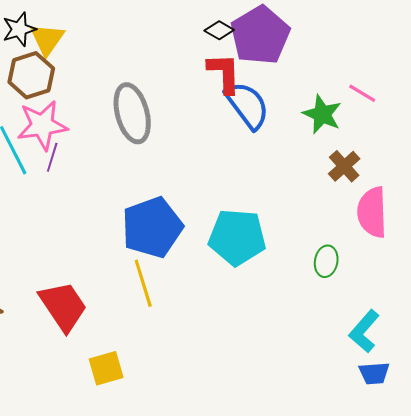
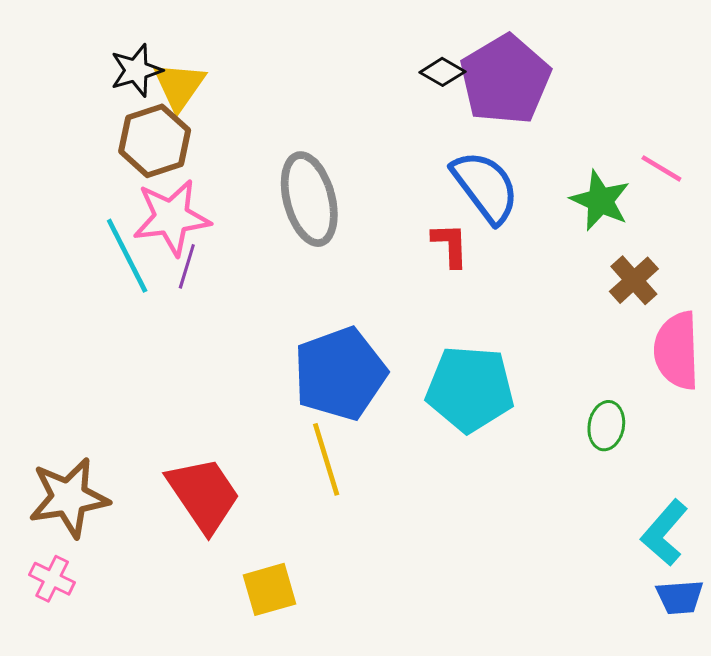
red L-shape: (224, 73) -> (450, 245), moved, size x0.7

